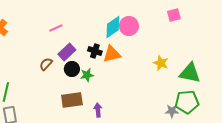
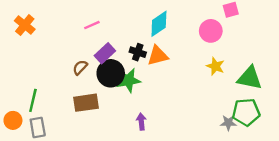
pink circle: (129, 26) -> (211, 31), moved
black circle: (72, 69) -> (111, 73), size x1.5
green star: (87, 75) -> (128, 80), size x1.5
brown rectangle: (72, 100) -> (86, 103), moved

